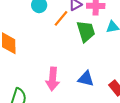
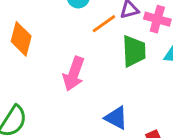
pink arrow: (53, 79) -> (74, 74), moved

